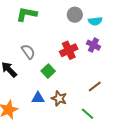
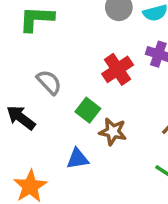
brown star: (59, 98) -> (113, 132), moved

